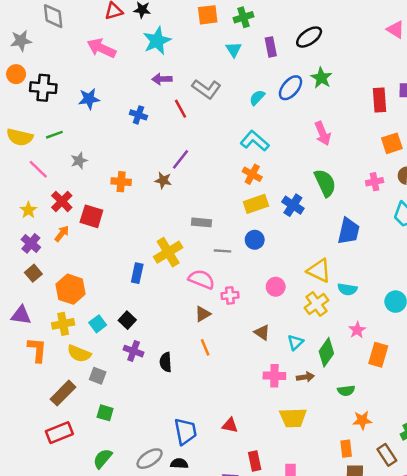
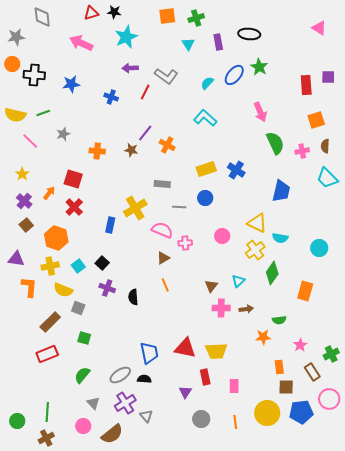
black ellipse: (309, 37) -> (249, 34), turned 40
red line: (180, 109) -> (145, 92), turned 56
orange cross: (252, 174) -> (167, 145), moved
green semicircle: (325, 183) -> (275, 143), moved
red cross: (62, 201) -> (74, 207), moved
pink star: (357, 330) -> (300, 345), moved
brown triangle: (262, 332) -> (211, 286), moved, turned 32
green diamond: (326, 352) -> (272, 273), moved
yellow trapezoid: (293, 418) -> (216, 351), moved
orange star: (362, 420) -> (263, 337), moved
red triangle: (230, 425) -> (185, 348), size x1.6

